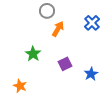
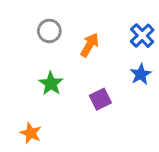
gray circle: (47, 11) -> (49, 31), moved
blue star: (91, 74) -> (141, 74), moved

